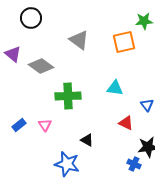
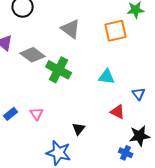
green cross: (68, 96) -> (59, 70), moved, turned 30
black triangle: (87, 140) -> (79, 129), turned 40

